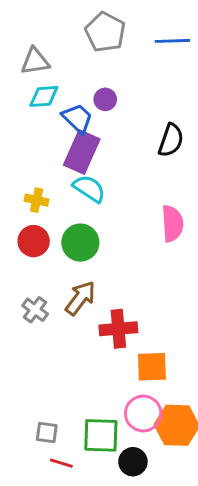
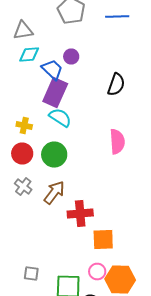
gray cross: (35, 310) -> (23, 186), moved
pink circle: (143, 413) -> (97, 272), size x0.7
gray square: (47, 432) -> (31, 274), moved

